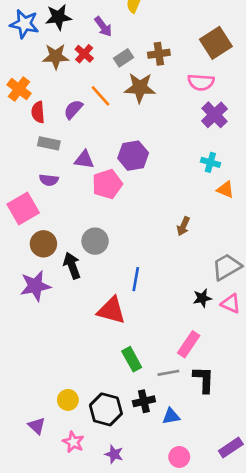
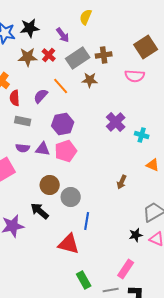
gray rectangle: (124, 58) -> (78, 58), size x1.6
brown star: (140, 88) -> (90, 80), size x0.7
purple cross: (215, 115) -> (116, 122), moved
purple hexagon: (133, 156) -> (63, 124), moved
purple triangle: (84, 160) -> (43, 149), moved
orange triangle: (225, 190) -> (153, 165), moved
gray circle: (95, 241) -> (71, 197), moved
brown circle: (43, 244) -> (50, 185), moved
black arrow: (72, 266) -> (40, 211), turned -30

